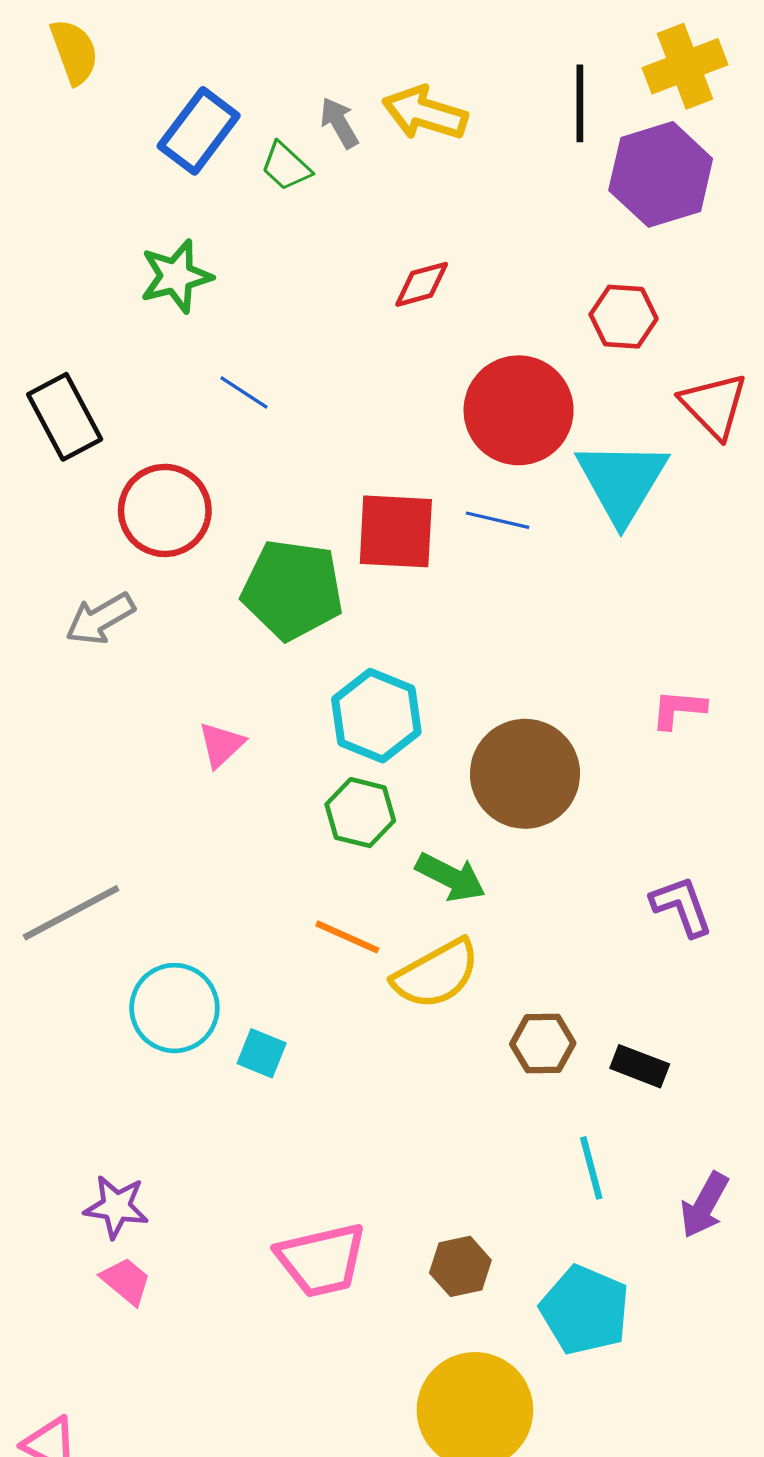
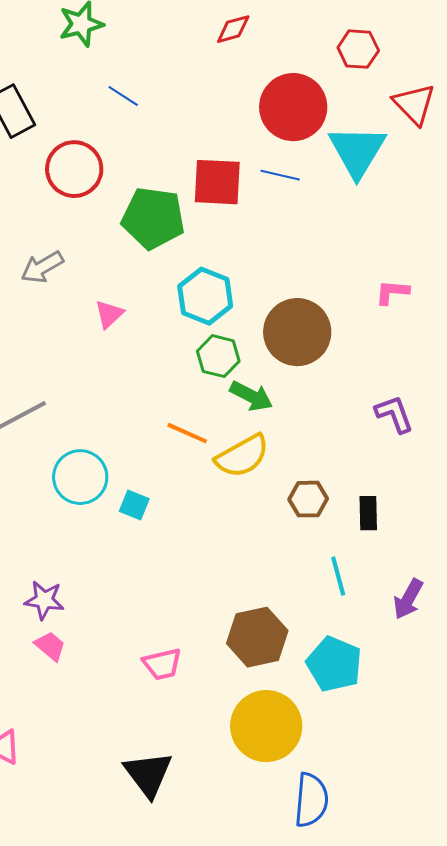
gray arrow: (100, 619) -> (42, 267), moved
green hexagon: (360, 813) -> (218, 356), moved
black rectangle: (640, 1066) -> (368, 513), turned 68
pink trapezoid: (321, 1260) -> (162, 664), moved, size x0.7
brown hexagon: (460, 1266) -> (257, 637), size x1.6

